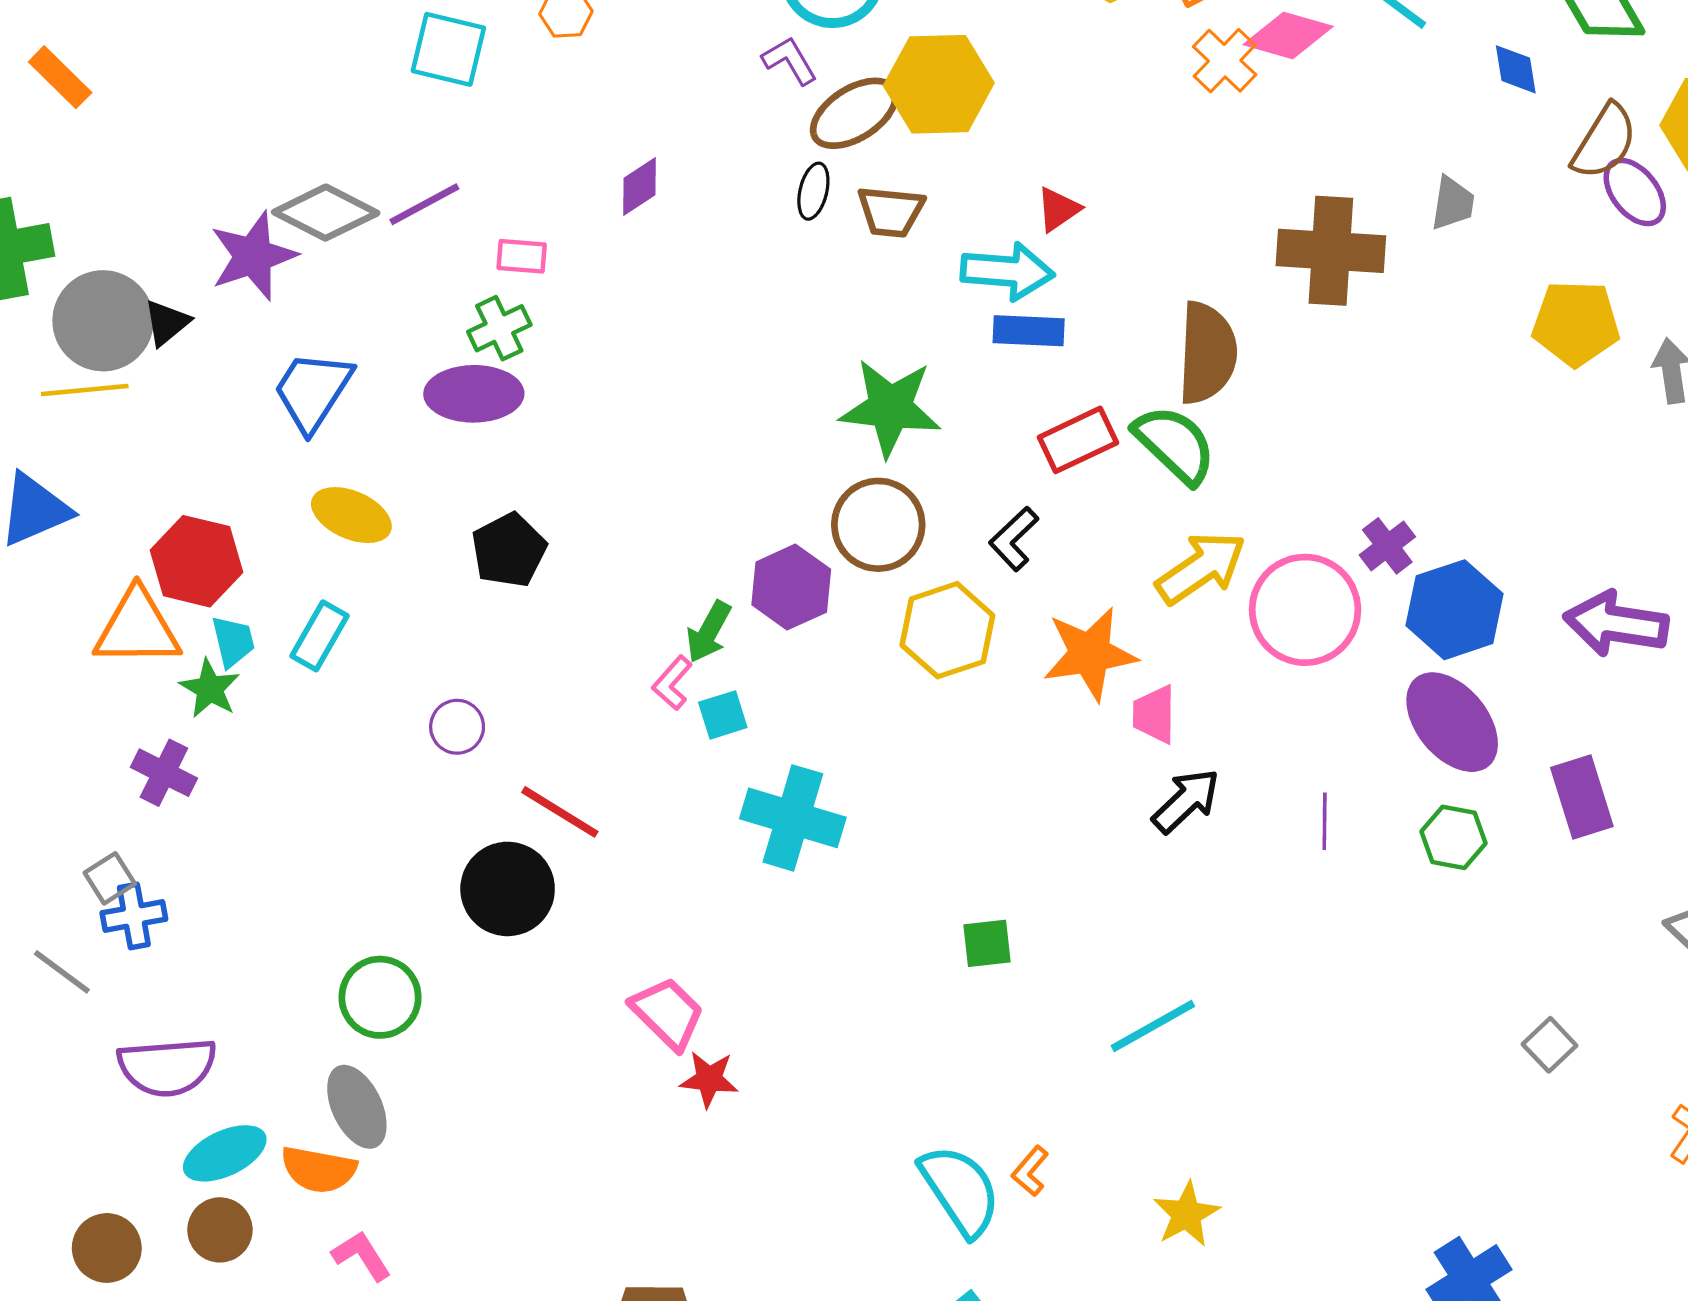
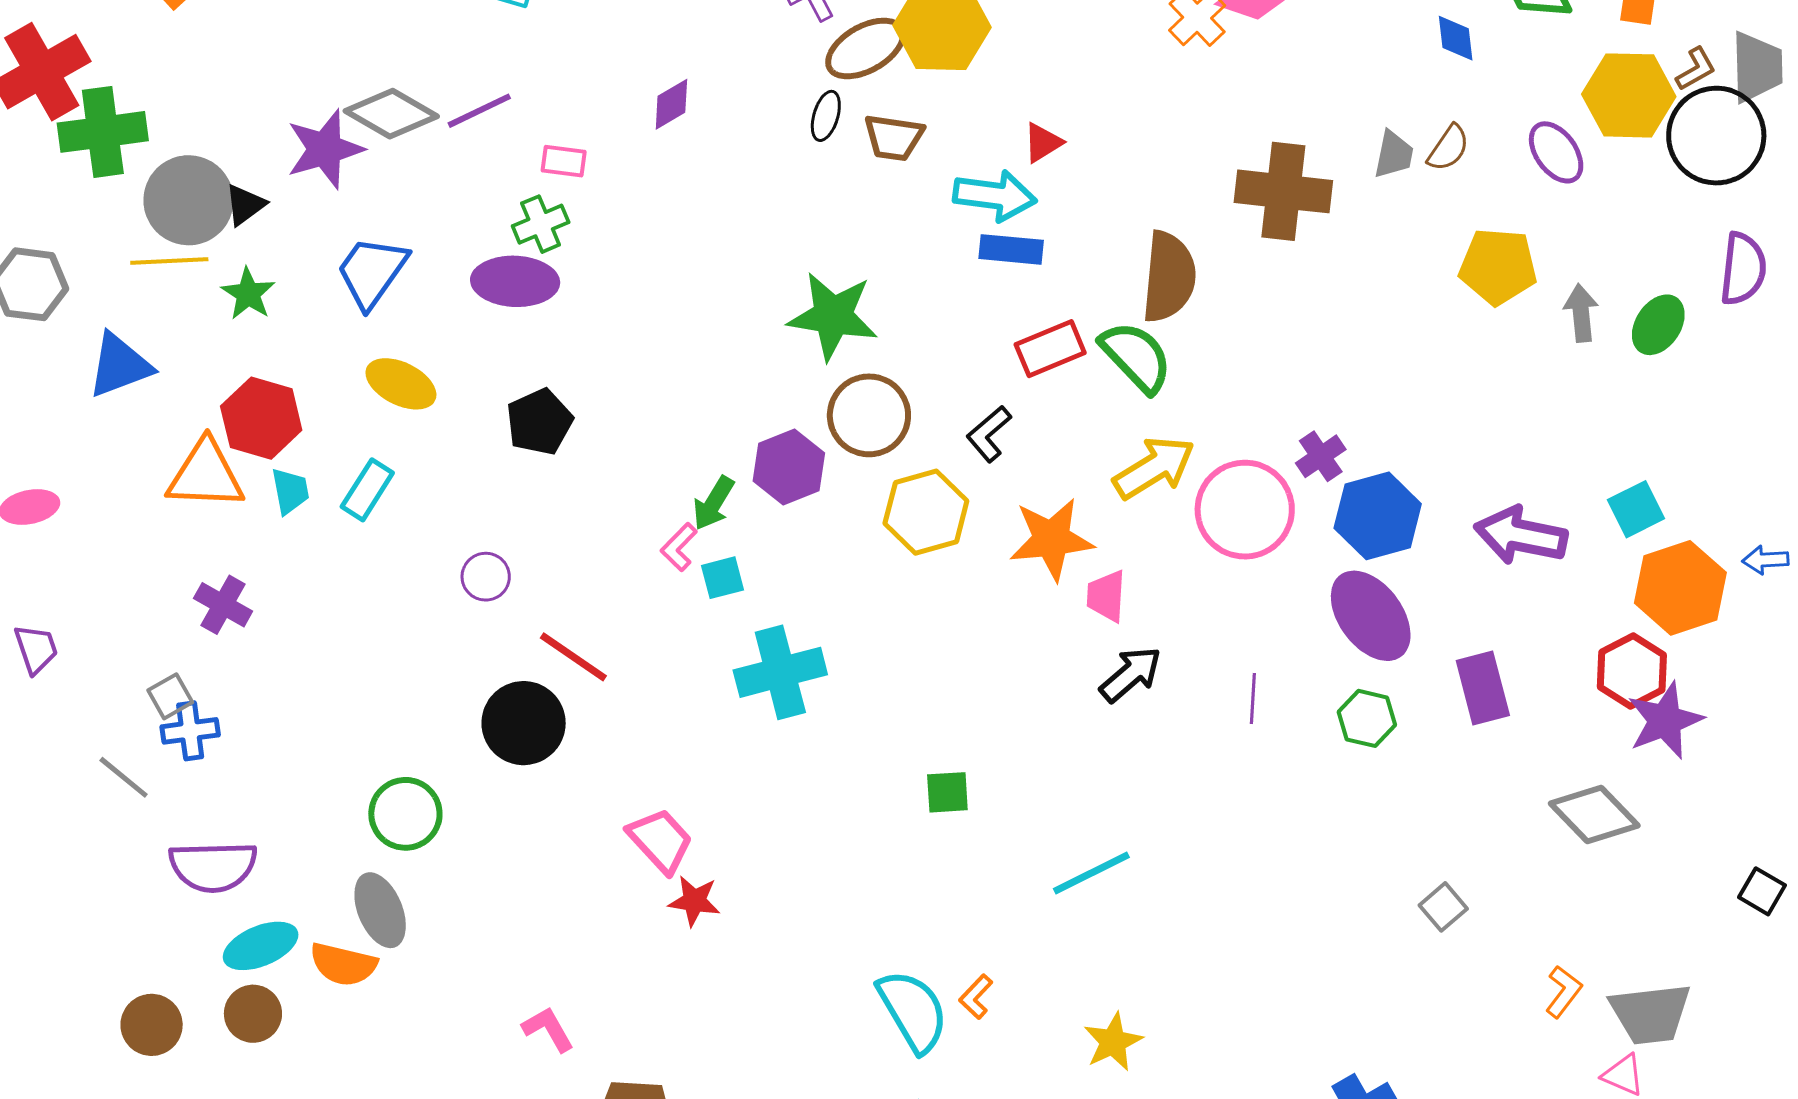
brown semicircle: (1604, 142) -> (1448, 148), moved, size x0.7
green star: (890, 408) -> (833, 316), moved
green star: (210, 689) -> (248, 294), moved
cyan cross: (793, 818) -> (780, 672), turned -34
pink L-shape: (362, 1256) -> (548, 1029), moved

